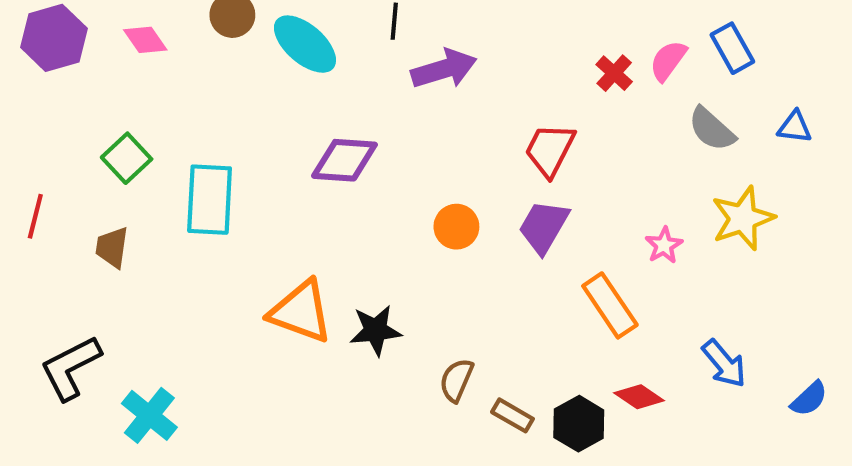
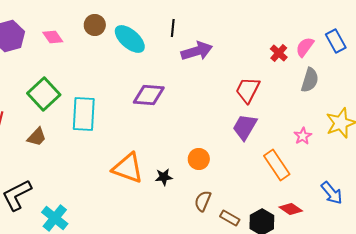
gray semicircle: (712, 129) -> (310, 80), moved, turned -115
green square: (127, 158) -> (44, 94), size x1.4
orange circle: (456, 227) -> (199, 159), moved
brown trapezoid: (112, 247) -> (37, 137), turned -145
black star: (376, 330) -> (164, 177), size x0.7

